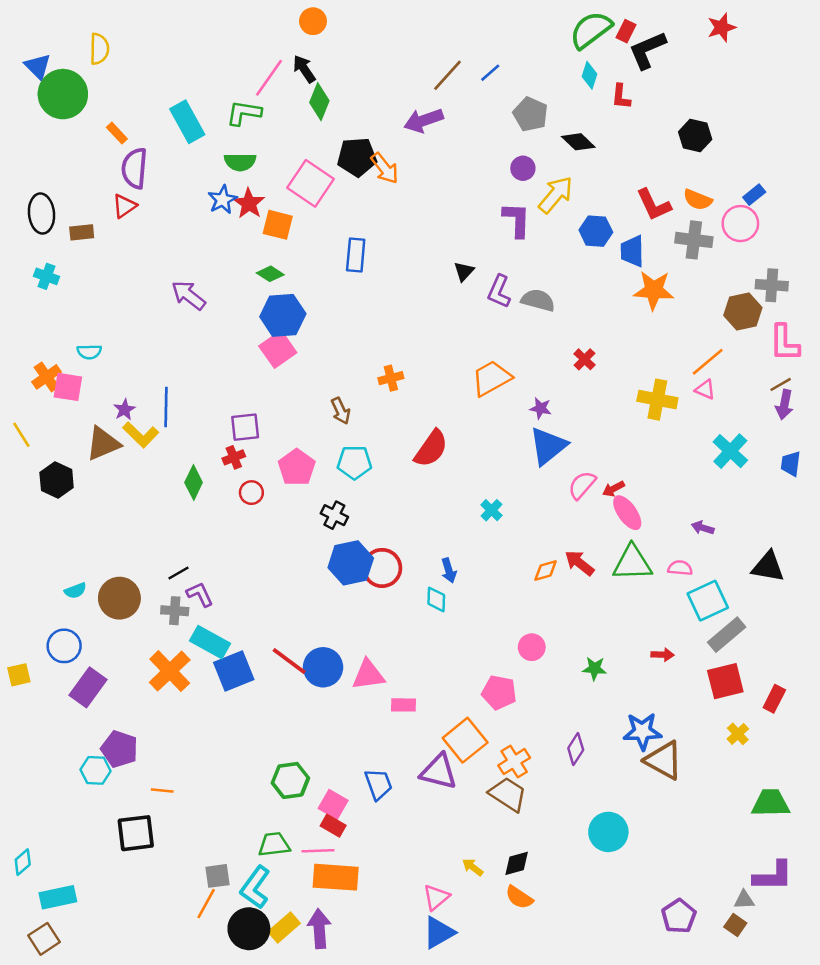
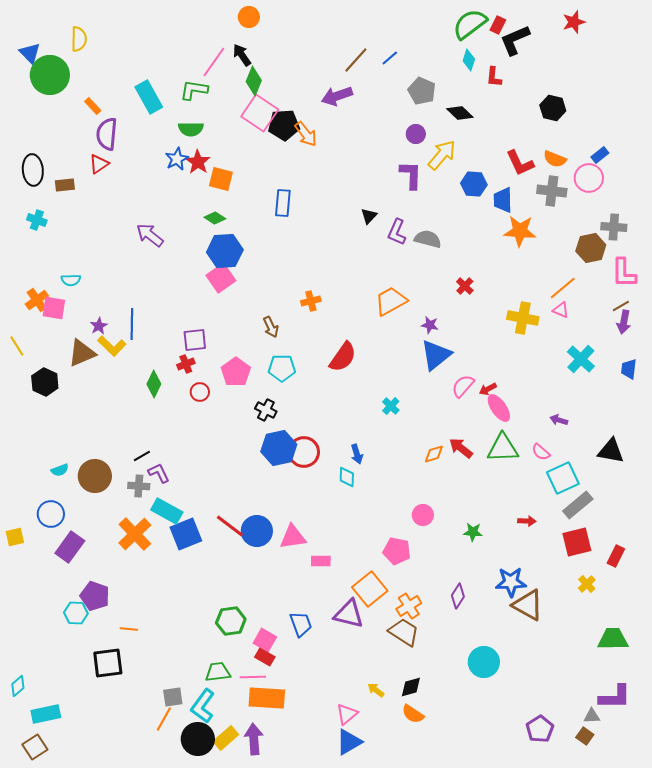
pink square: (310, 183) -> (260, 113), moved
pink semicircle: (680, 568) -> (541, 452), turned -144

